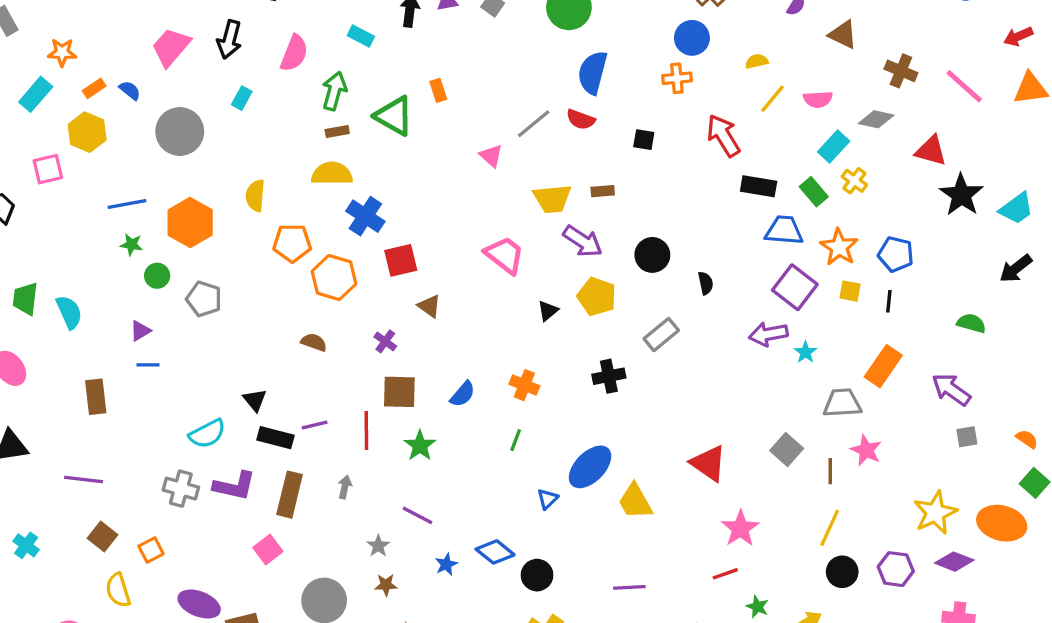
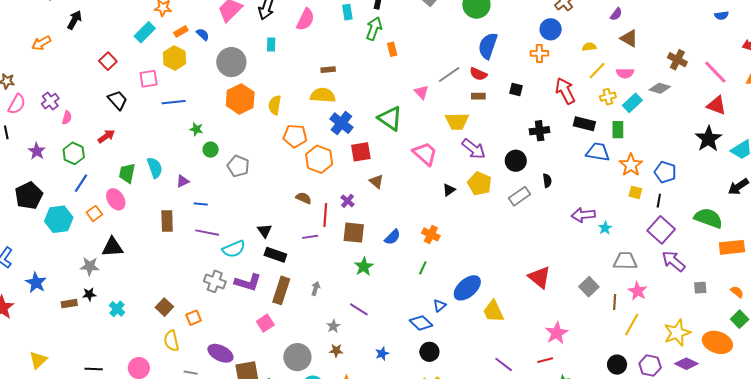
brown triangle: (843, 35) -> (629, 38), moved
cyan rectangle: (361, 36) -> (347, 12), turned 49
green arrow: (334, 91) -> (374, 29), moved
cyan rectangle: (242, 98) -> (271, 45), turned -32
green triangle: (394, 116) -> (390, 118), moved
red triangle: (931, 151) -> (716, 105), moved
yellow cross: (854, 181) -> (608, 97), moved, turned 35
brown rectangle: (603, 191) -> (478, 96), moved
green rectangle: (814, 192) -> (618, 130), turned 36
blue line: (127, 204) -> (174, 102), moved
orange hexagon: (190, 222) -> (240, 99), moved
purple square: (795, 287) -> (661, 230), moved
green trapezoid: (25, 299) -> (127, 173), moved
green semicircle: (971, 323) -> (708, 218), size x1.6
purple triangle: (140, 331) -> (183, 181), moved
gray rectangle: (661, 335) -> (520, 196), moved
orange rectangle: (883, 366) -> (732, 247), moved, turned 45
black cross: (609, 376) -> (540, 131), moved
purple arrow: (951, 390) -> (673, 261), moved
purple line: (315, 425) -> (310, 237), moved
red line: (366, 430) -> (325, 215), moved
red triangle: (709, 463) -> (539, 277), moved
purple line: (84, 479) -> (207, 233), moved
yellow line: (830, 528) -> (632, 325), moved
blue diamond: (495, 552) -> (421, 323), moved
blue star: (446, 564) -> (382, 354), moved
purple line: (629, 587) -> (504, 364), moved, turned 36

